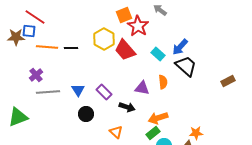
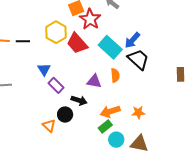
cyan rectangle: (158, 54) -> (110, 47), size x1.6
brown rectangle: (228, 81) -> (180, 74), turned -64
blue triangle: (78, 90) -> (44, 69), moved
black circle: (86, 114) -> (65, 115), moved
orange triangle: (116, 132) -> (49, 126), moved
orange star: (196, 133) -> (138, 112), moved

